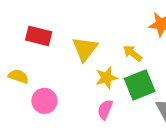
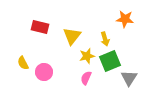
yellow arrow: (132, 53) -> (105, 39), turned -144
yellow semicircle: (18, 76) -> (23, 63), moved, turned -136

